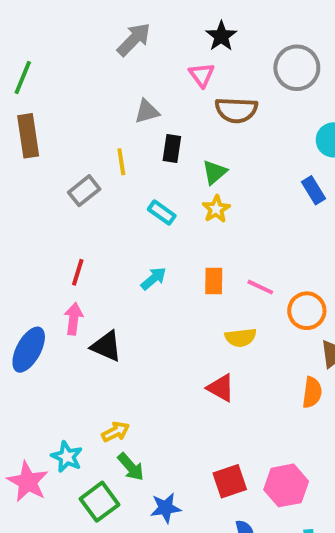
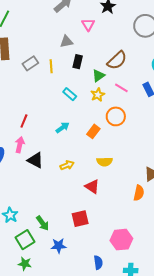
pink triangle: (202, 75) -> (88, 25), moved
brown semicircle: (236, 110) -> (117, 60), moved, turned -50
gray rectangle: (84, 191) -> (30, 63), moved
orange rectangle: (214, 281) -> (93, 131), turned 32
pink line: (260, 287) -> (121, 88), moved
orange circle: (307, 311) -> (116, 116), moved
yellow arrow: (116, 432) -> (67, 165), moved
red square: (230, 481) -> (80, 219), moved

